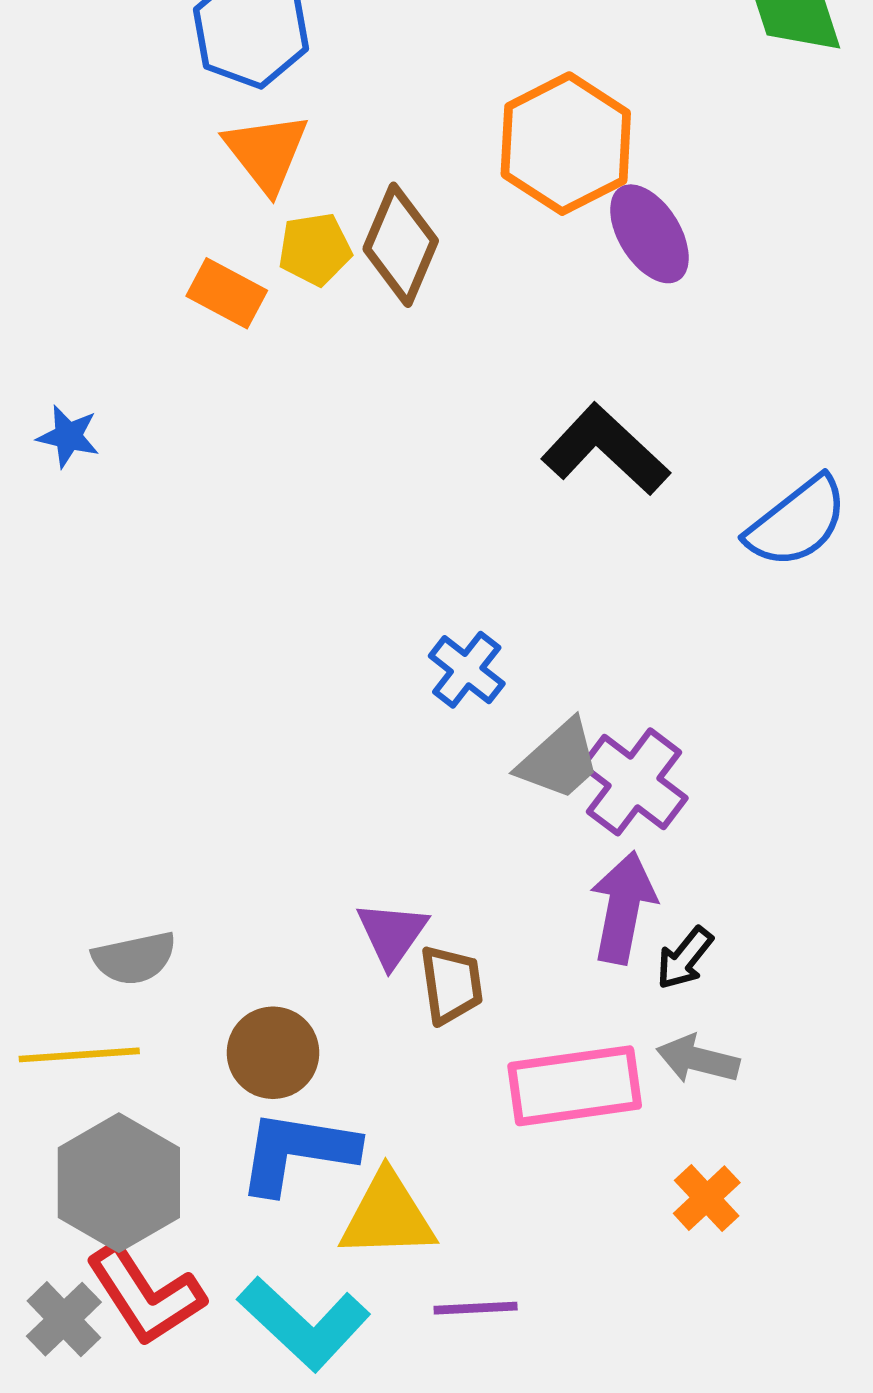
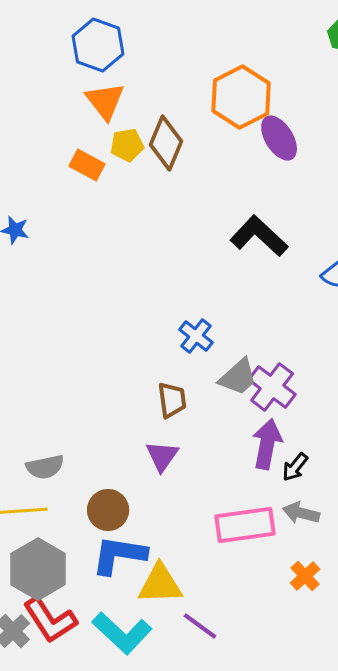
brown trapezoid: (451, 985) -> (172, 400), moved
purple line: (476, 1308) -> (200, 626), turned 39

